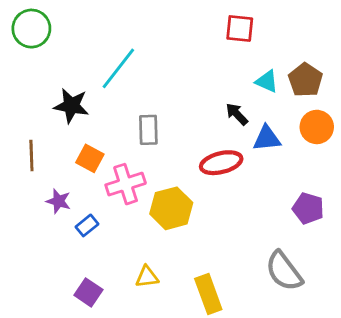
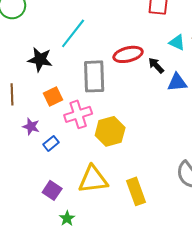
gray rectangle: (148, 130) -> (94, 76), size x1.5
orange square: (90, 158) -> (53, 96), turned 36
red ellipse: (221, 163) -> (128, 54), moved
yellow triangle: (147, 277) -> (93, 179), size x1.8

